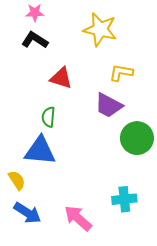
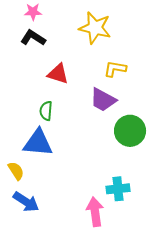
pink arrow: (78, 218) -> (95, 212), moved, turned 40

